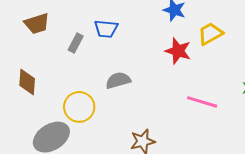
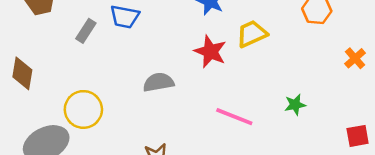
gray semicircle: (118, 80) -> (158, 82), moved

